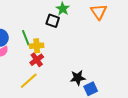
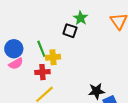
red cross: (37, 60) -> (42, 72), moved, turned 32

